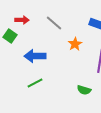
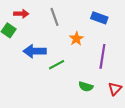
gray line: (54, 23) -> (55, 17), turned 30
green line: (35, 83) -> (57, 65), moved

